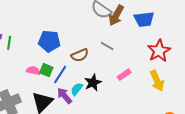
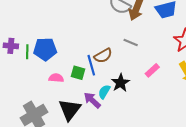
blue pentagon: (49, 41) -> (45, 49), moved
green square: (46, 70) -> (78, 73), moved
blue line: (60, 75) -> (91, 65), moved, turned -42

